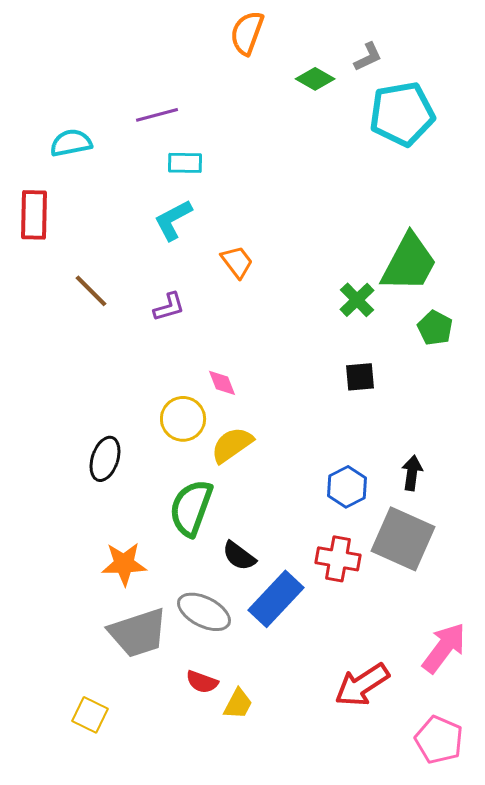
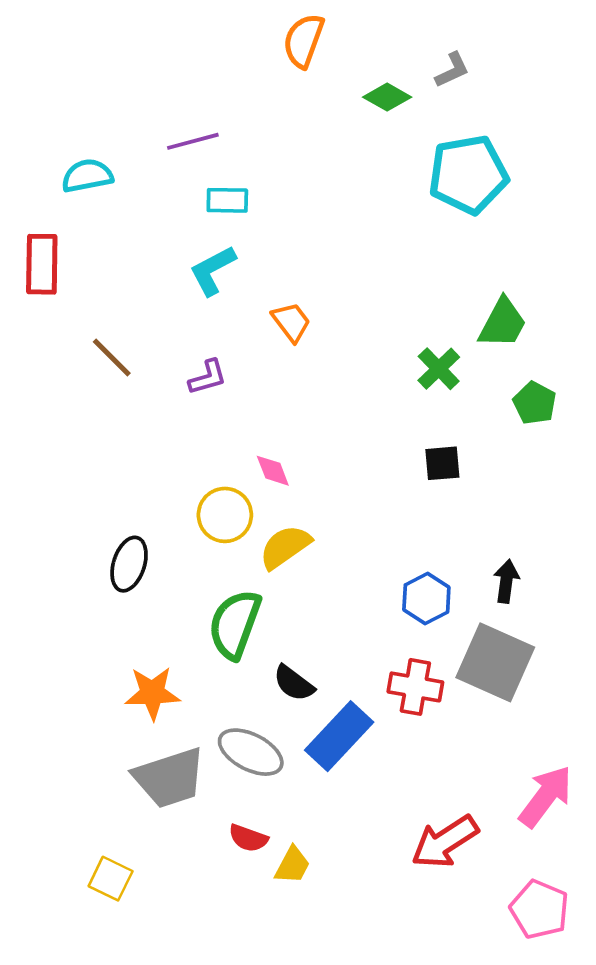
cyan pentagon: (402, 114) -> (468, 175), moved
green trapezoid: (409, 263) -> (503, 323), size x0.7

